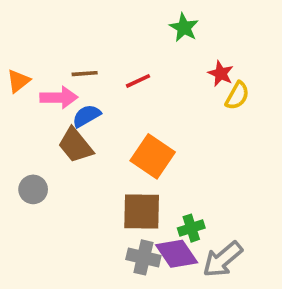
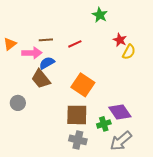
purple diamond: (177, 254) -> (120, 112), moved

